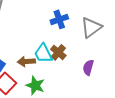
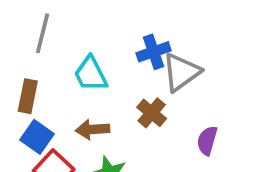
gray triangle: (91, 27) -> (181, 72), moved
cyan trapezoid: (43, 53) -> (91, 74), moved

